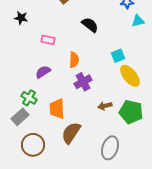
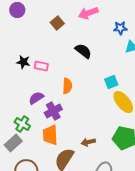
black star: (21, 18) -> (23, 62), moved
purple cross: (83, 82) -> (53, 111), moved
brown arrow: (105, 106) -> (88, 142), moved

